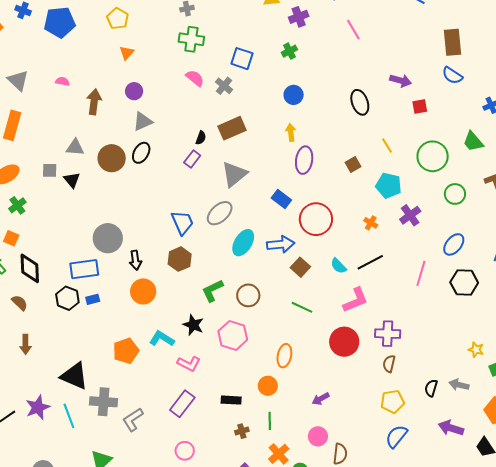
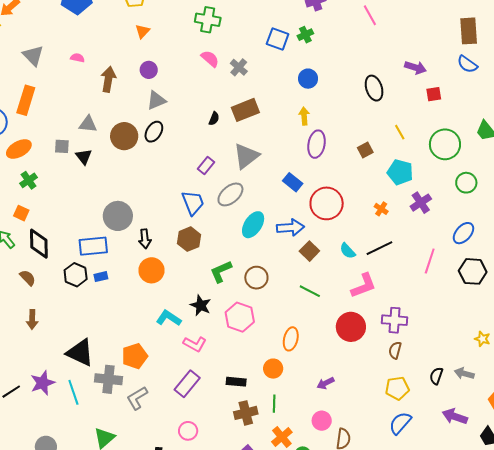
blue square: (242, 59) -> (278, 39), moved
purple rectangle: (192, 159) -> (206, 165), moved
orange pentagon: (126, 351) -> (135, 356), moved
brown cross: (242, 431) -> (246, 413), size x1.6

